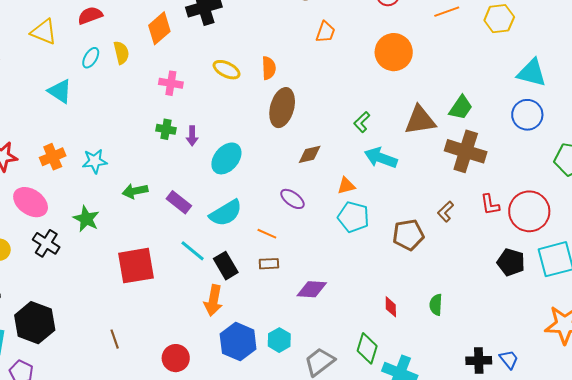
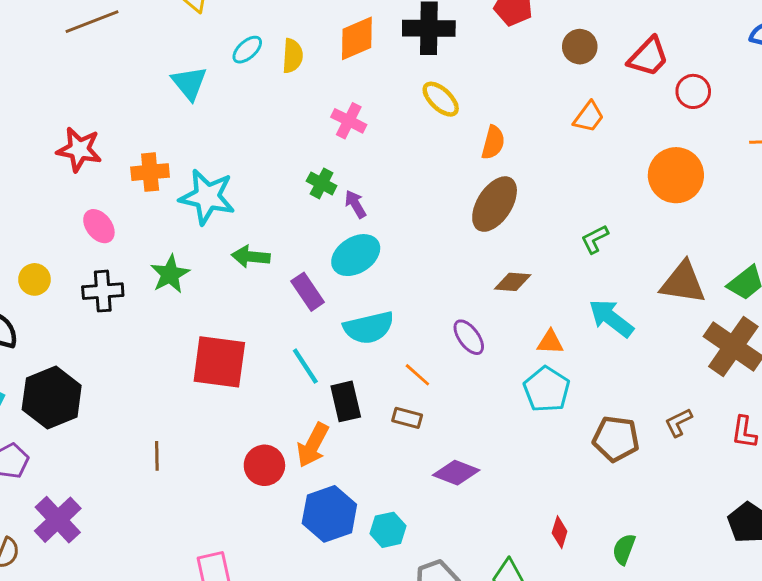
yellow ellipse: (227, 70) -> (441, 99), moved
green L-shape: (362, 122) -> (595, 239), moved
purple arrow: (192, 136) -> (355, 204), turned 132
cyan ellipse: (226, 158) -> (356, 255), moved
cyan star: (95, 161) -> (207, 197), size x1.5
pink ellipse: (31, 202) -> (99, 226), size x0.7
black cross: (46, 243) -> (103, 291), turned 36
red circle: (176, 358) -> (264, 465), moved

